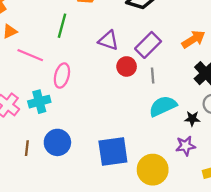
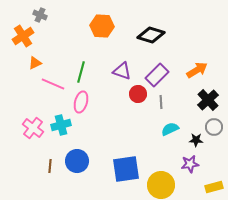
green line: (62, 26) -> (81, 72), moved
cyan semicircle: (163, 106) -> (170, 129), size x0.7

